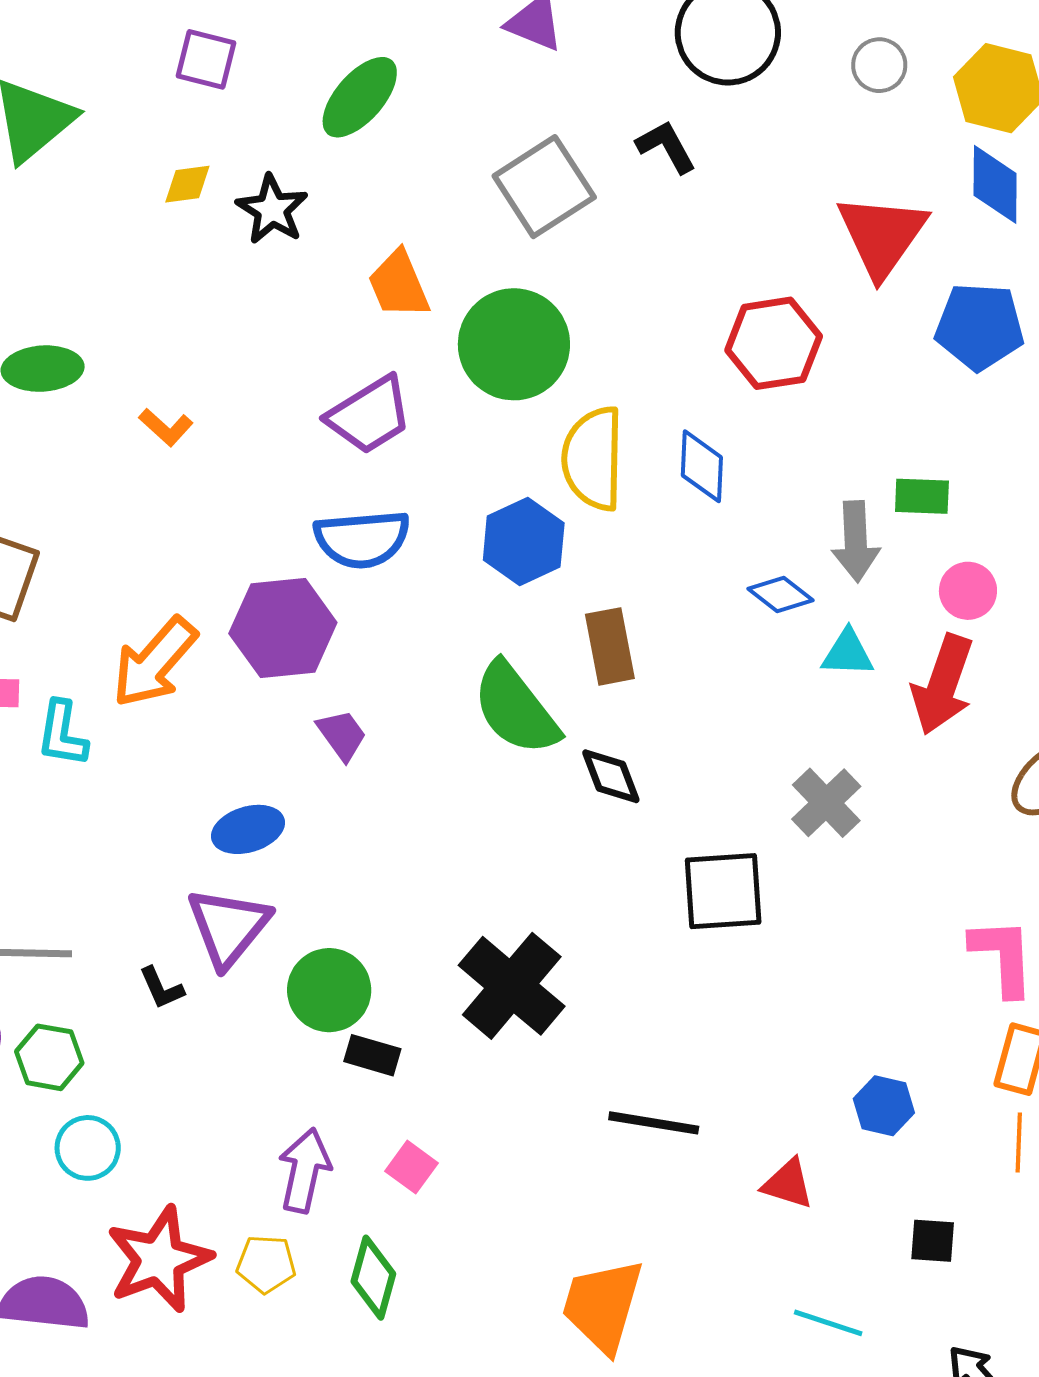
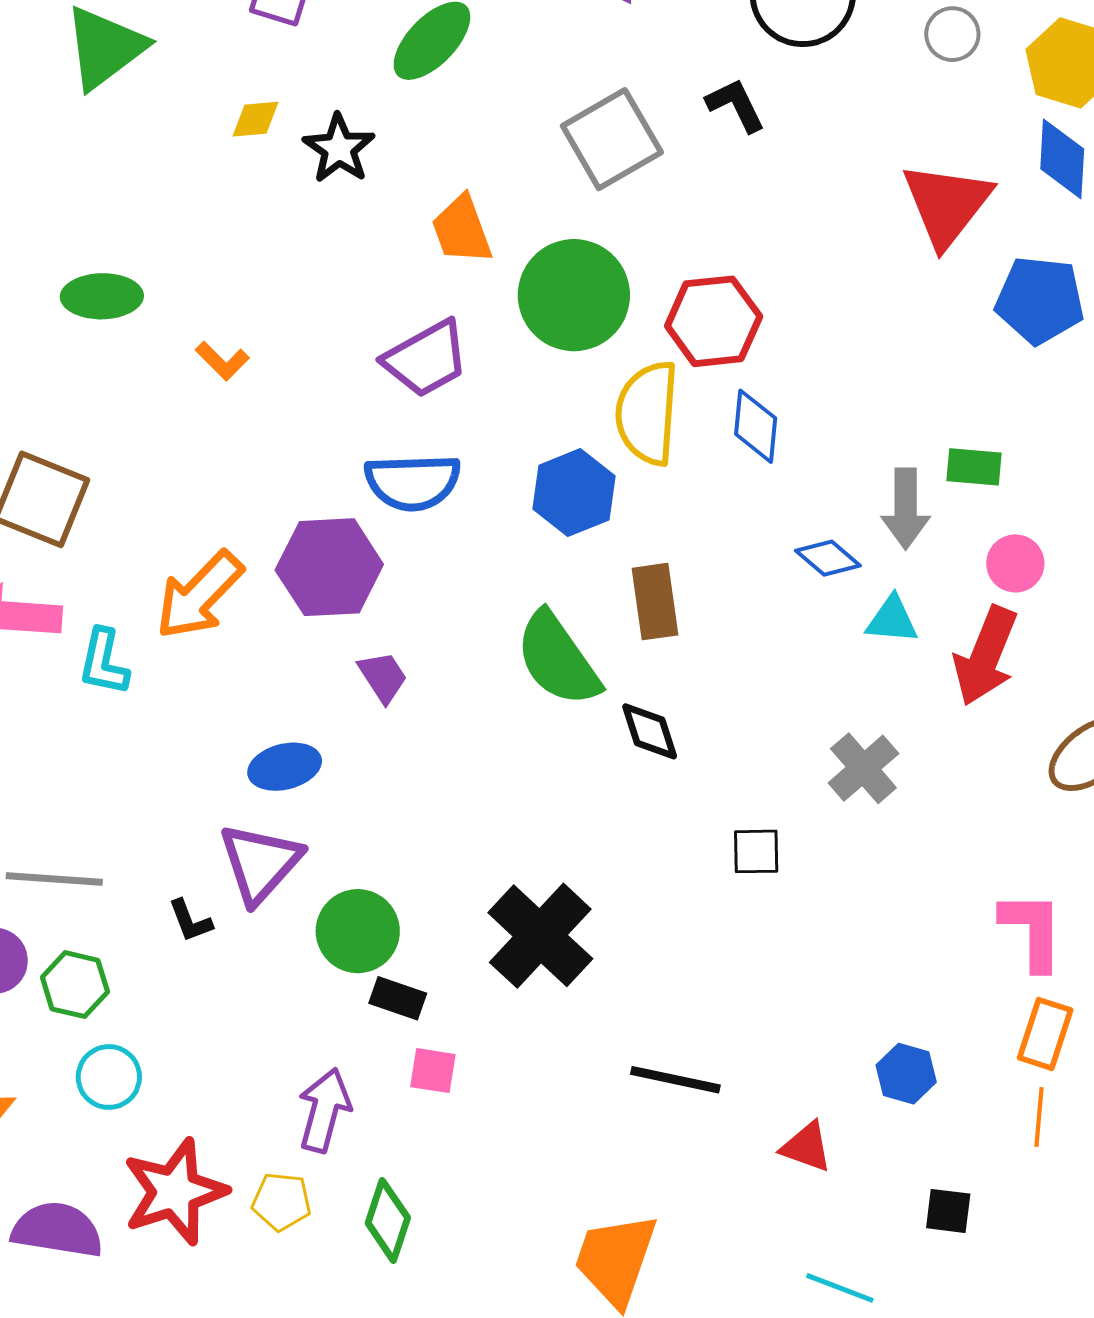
red hexagon: (774, 343) -> (714, 321), moved
black square: (723, 891) -> (756, 851), size x0.6
pink square: (412, 1167) -> (433, 1071), moved, turned -30

